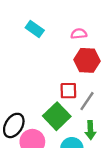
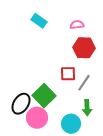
green square: (57, 116) -> (44, 96), moved

